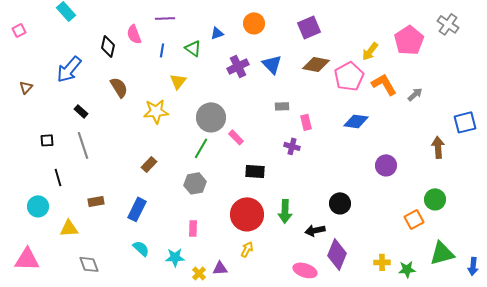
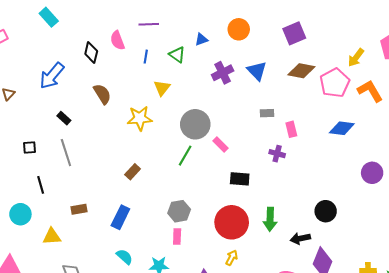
gray hexagon: (195, 183) -> (179, 211), moved

